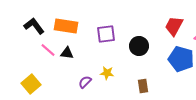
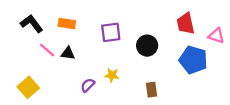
orange rectangle: (66, 26) -> (67, 24), size x0.7
red trapezoid: (174, 26) -> (186, 24), turned -40

